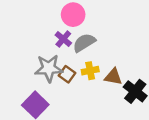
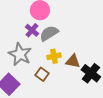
gray star: (49, 68) -> (20, 54), turned 30
brown square: (67, 74) -> (42, 74), moved

